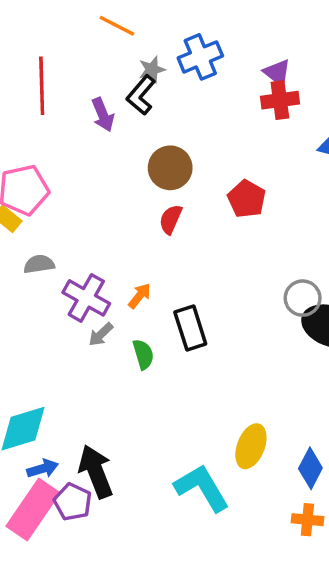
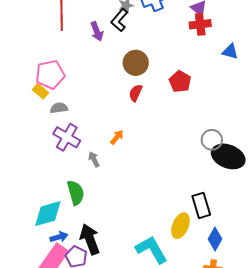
gray semicircle: (39, 264) -> (59, 108), moved
purple cross: (86, 298) -> (67, 137), moved
black rectangle: (190, 328) -> (201, 205), moved
gray arrow: (101, 334) -> (94, 159), turned 105
green semicircle: (143, 354) -> (76, 193), moved, size x1.4

